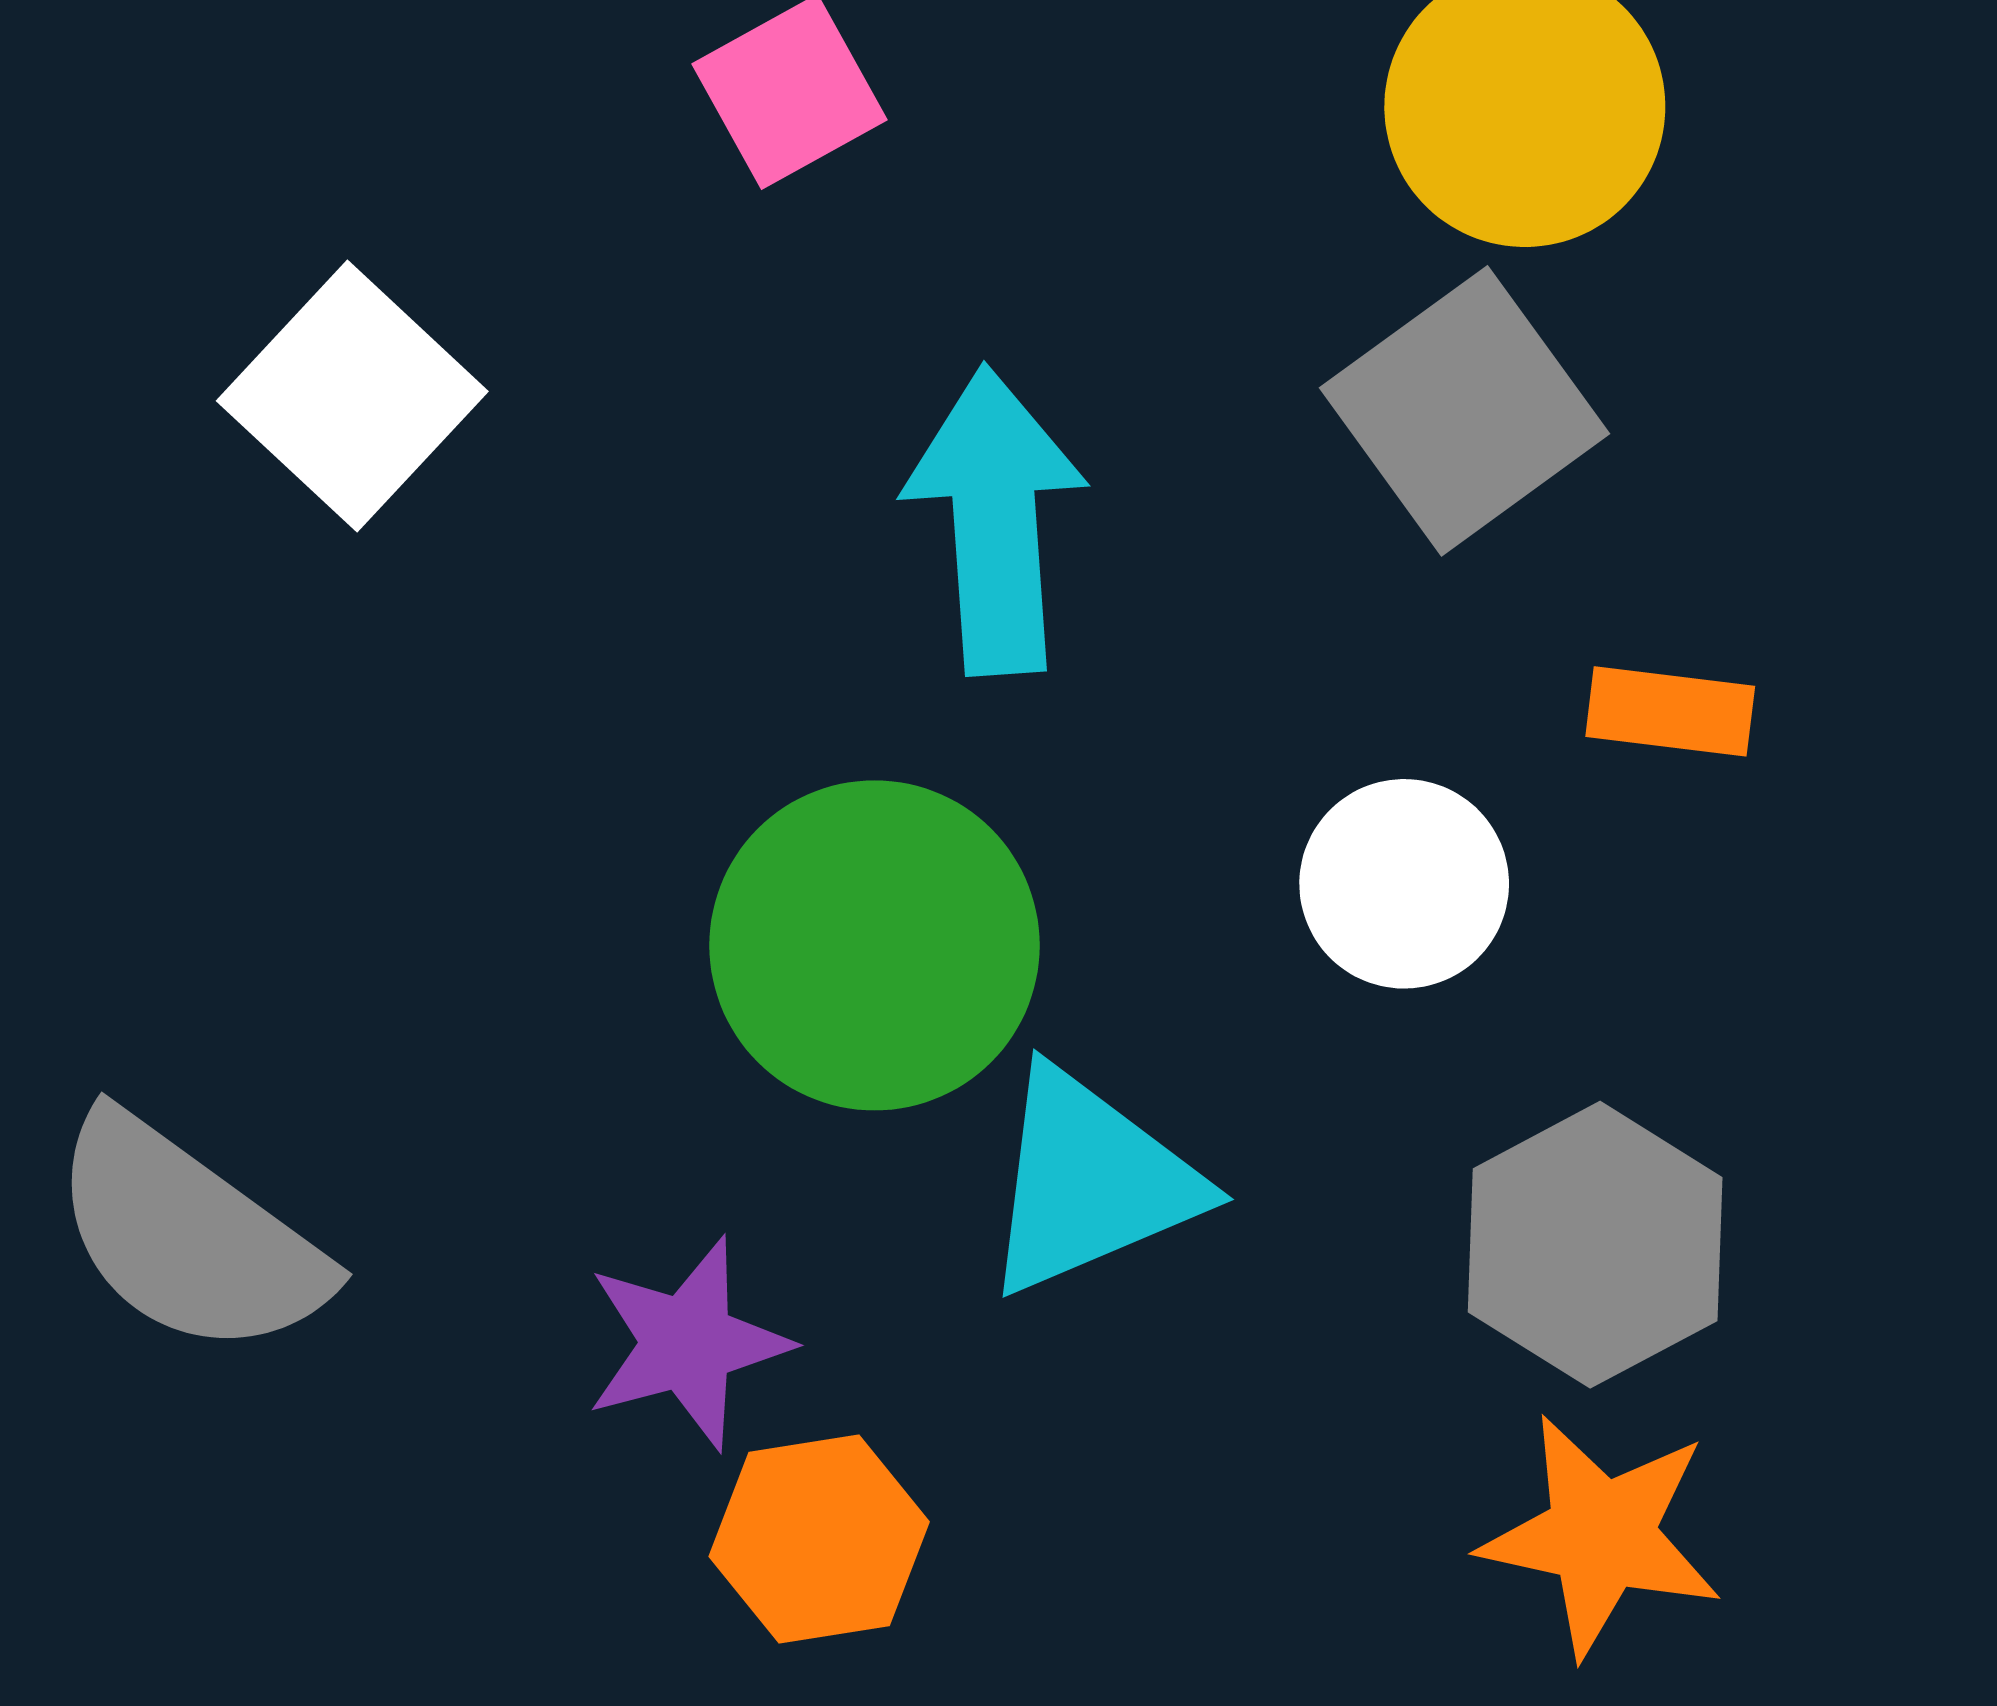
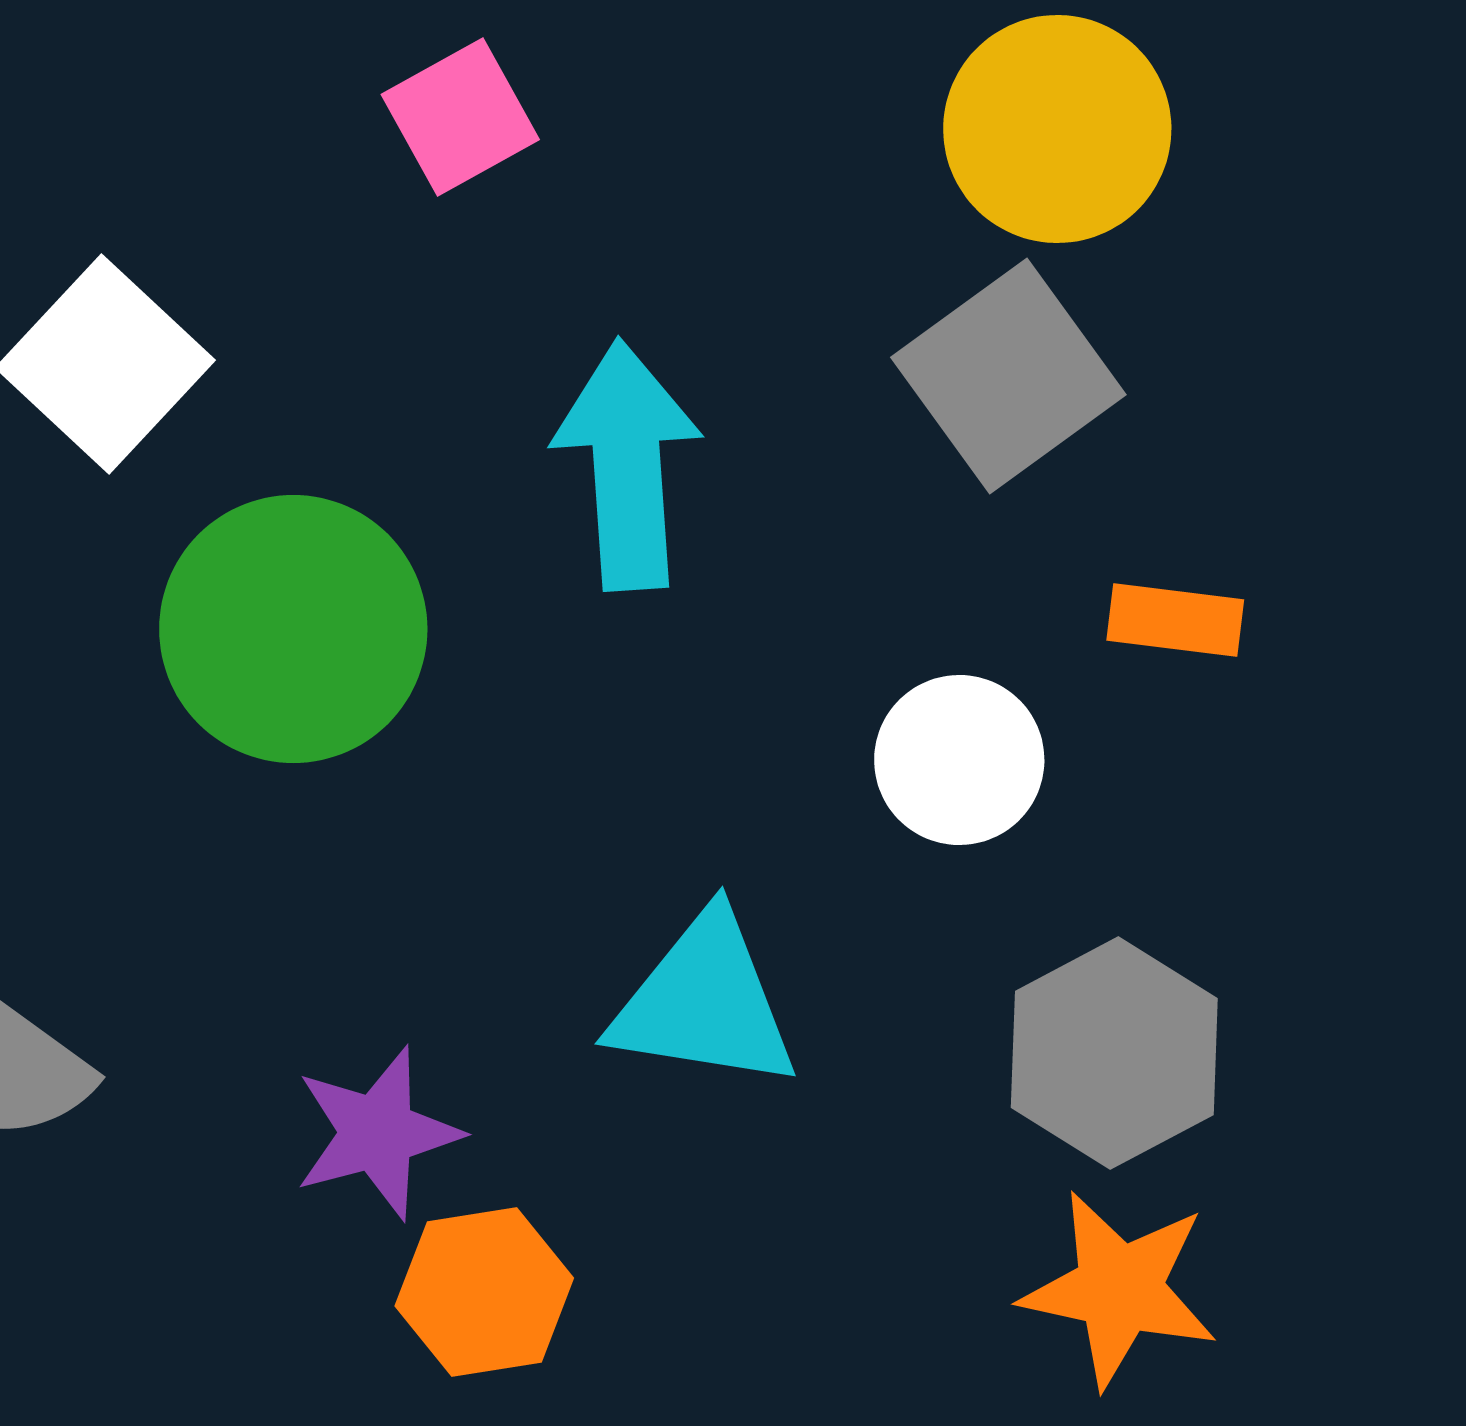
green circle: (875, 945) -> (293, 629), moved
cyan triangle: (1090, 1182) -> (704, 1002), turned 32

